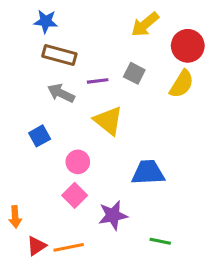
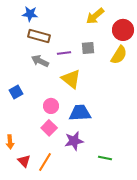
gray square: (134, 73) -> (88, 48), turned -32
blue square: (40, 136) -> (16, 92), moved
blue trapezoid: (148, 173) -> (80, 113), moved
red triangle: (37, 246) -> (24, 161), turned -40
orange line: (69, 247) -> (45, 162), turned -48

